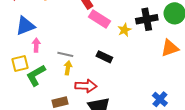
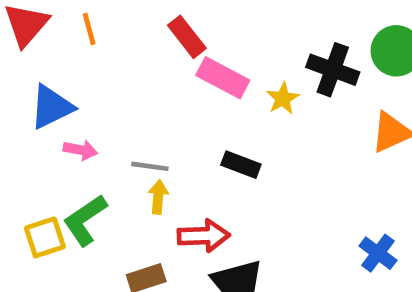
black cross: (147, 19) -> (333, 70), turned 35
pink arrow: (36, 45) -> (80, 150), turned 104
yellow square: (20, 63) -> (45, 237), moved

